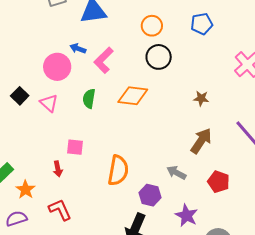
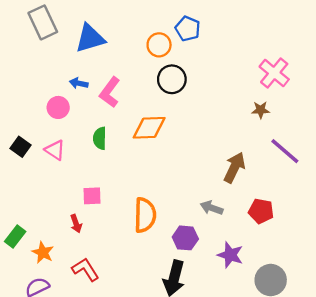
blue pentagon: (202, 24) -> (188, 29), moved, turned -30
pink circle: (57, 67) -> (58, 107), size x0.7
brown star: (201, 98) -> (261, 110), moved

